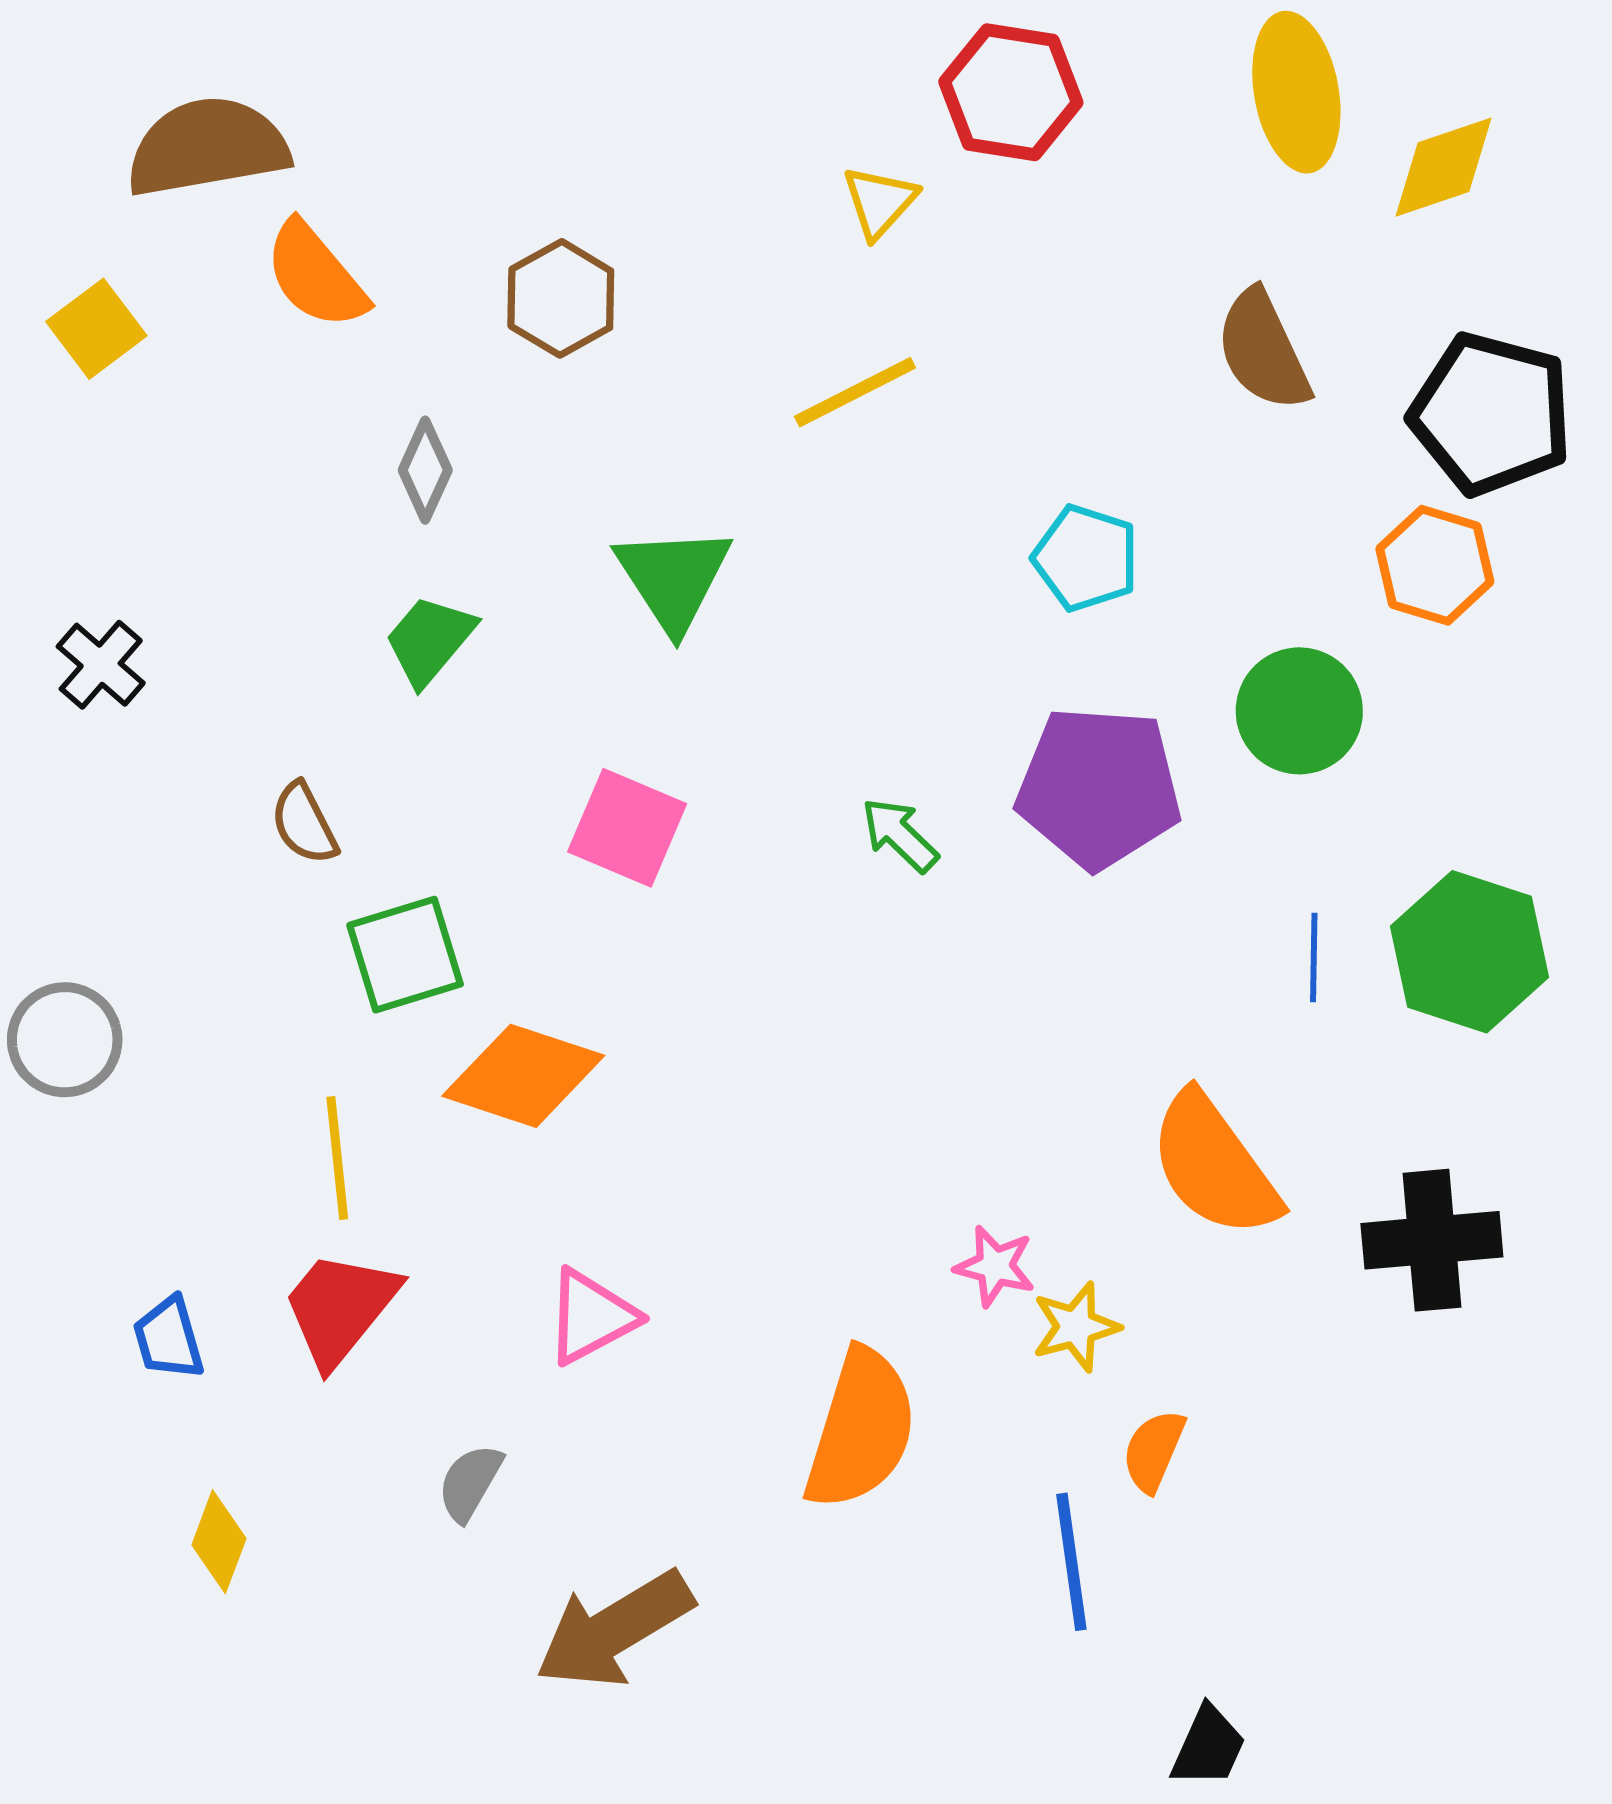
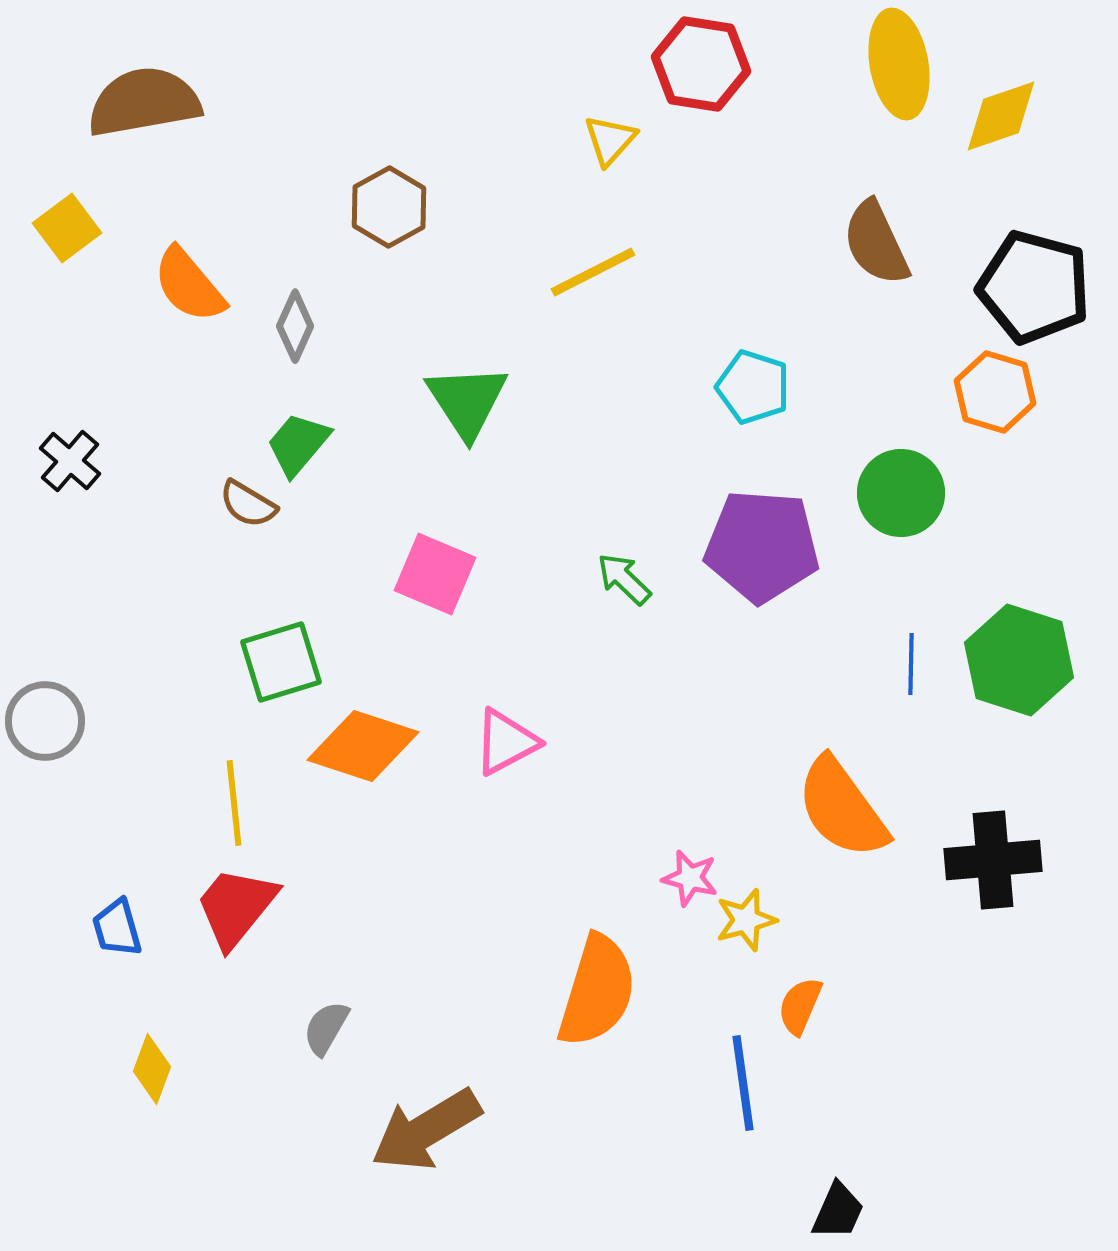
orange semicircle: (316, 275) -> (189, 285), moved
brown semicircle: (304, 823) -> (248, 504), moved, turned -32
pink triangle: (591, 1317) -> (506, 742), moved

